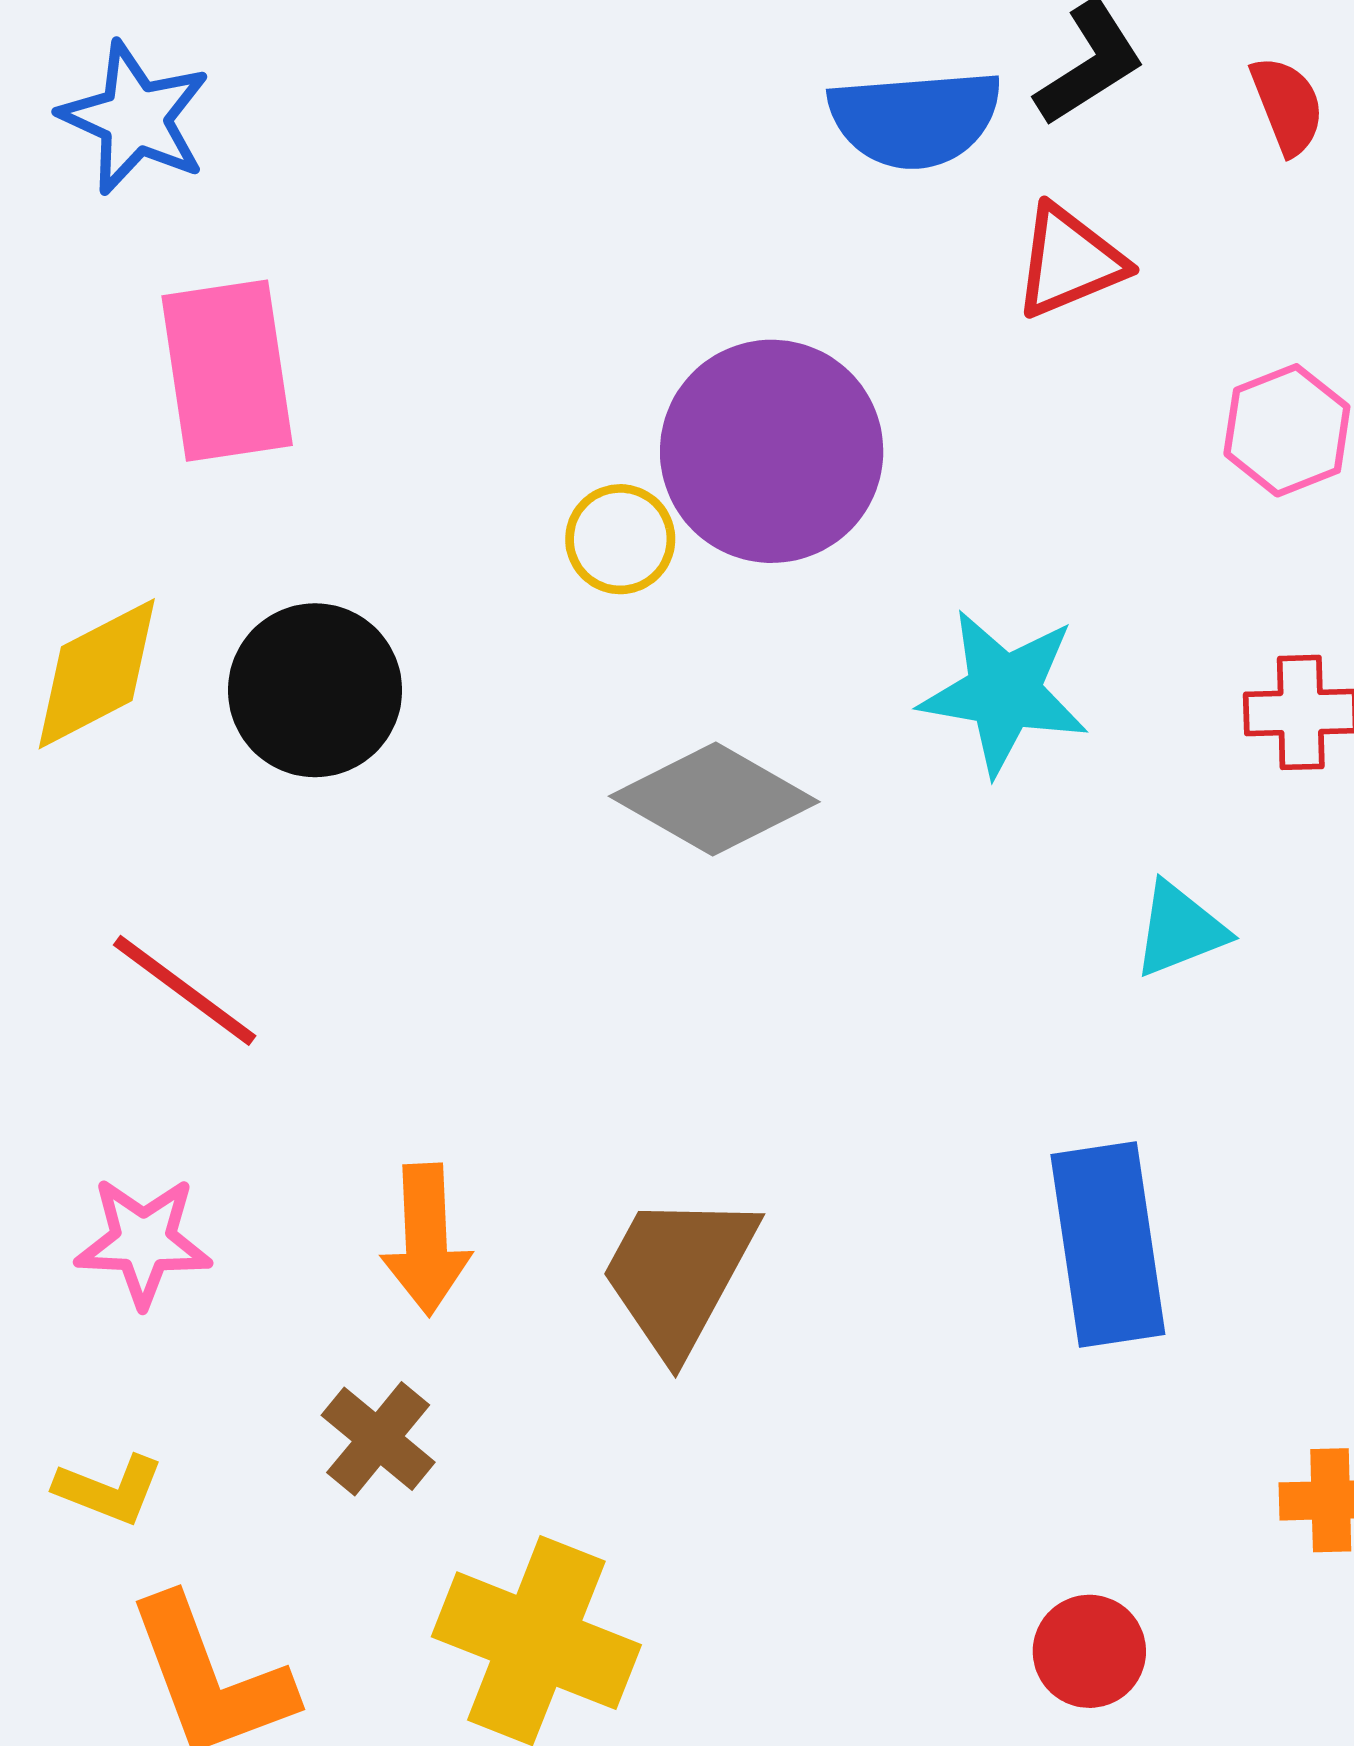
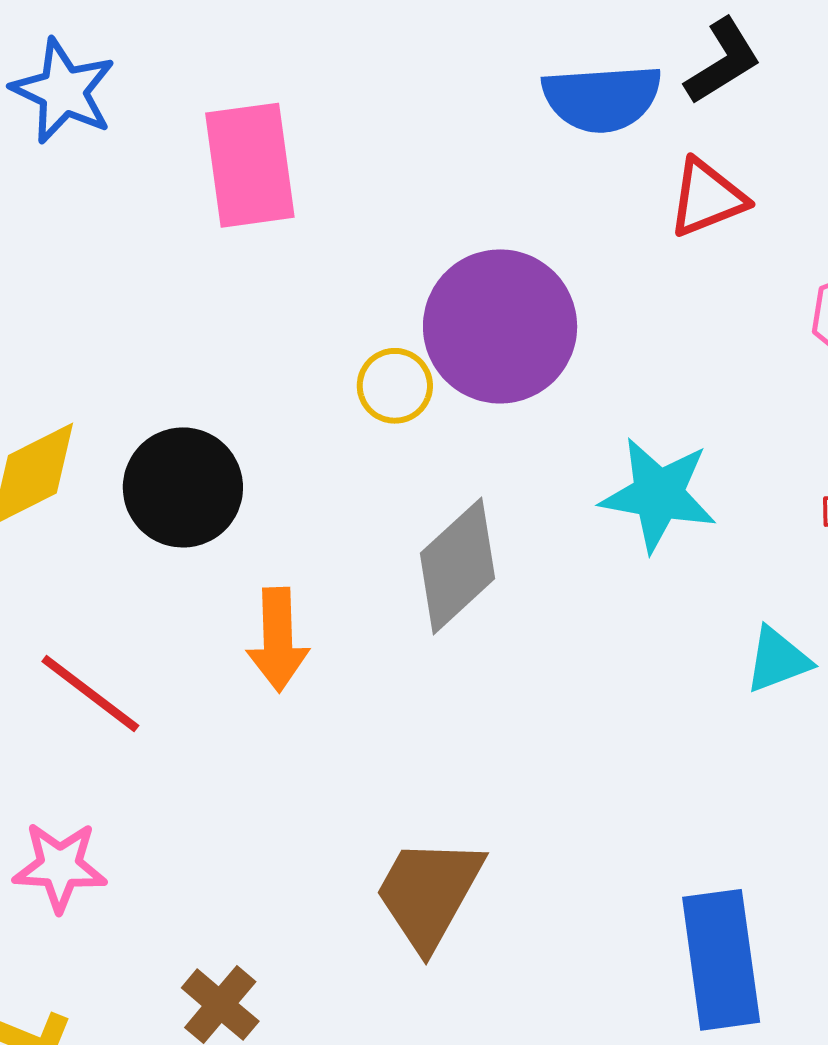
pink rectangle: (227, 371) -> (250, 165), moved
gray diamond: (714, 799) -> (458, 566), turned -73
orange arrow: (426, 1239) -> (278, 640), moved
blue rectangle: (1108, 1244) -> (721, 960), moved

